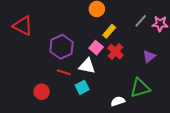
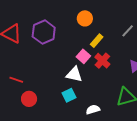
purple hexagon: (62, 47) -> (44, 32), moved
red line: (64, 72) -> (16, 80), moved
white semicircle: (118, 101) -> (93, 110), moved

